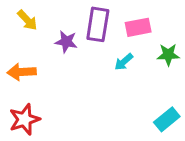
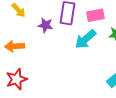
cyan arrow: (124, 62) -> (86, 39), size x1.6

